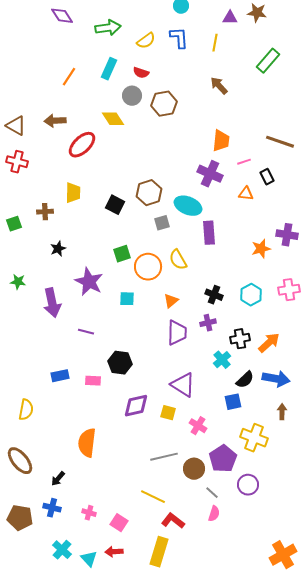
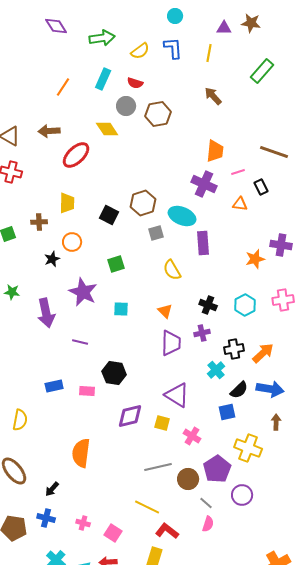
orange circle: (148, 267) -> (72, 242), moved, size x0.7
orange triangle: (171, 301) -> (165, 311), turned -35

